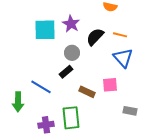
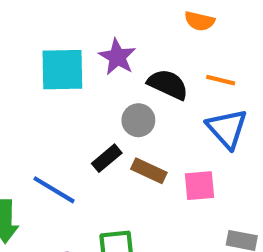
black semicircle: (95, 37) -> (168, 84), turned 72
gray circle: (72, 53) -> (138, 120), moved
brown rectangle: (87, 92) -> (149, 171), moved

